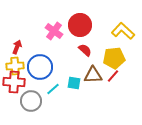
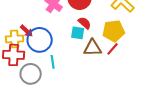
red arrow: (17, 47) -> (27, 31), moved, turned 112
cyan square: (74, 83) -> (78, 33), moved
cyan line: (53, 89) -> (53, 62), turned -56

